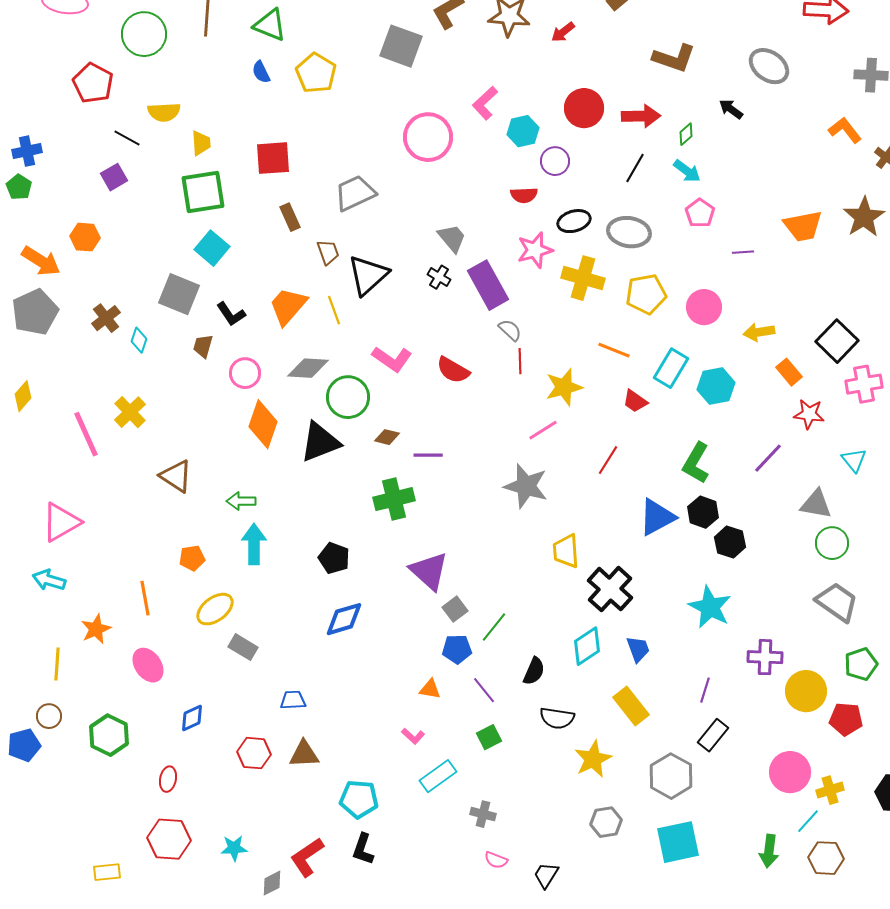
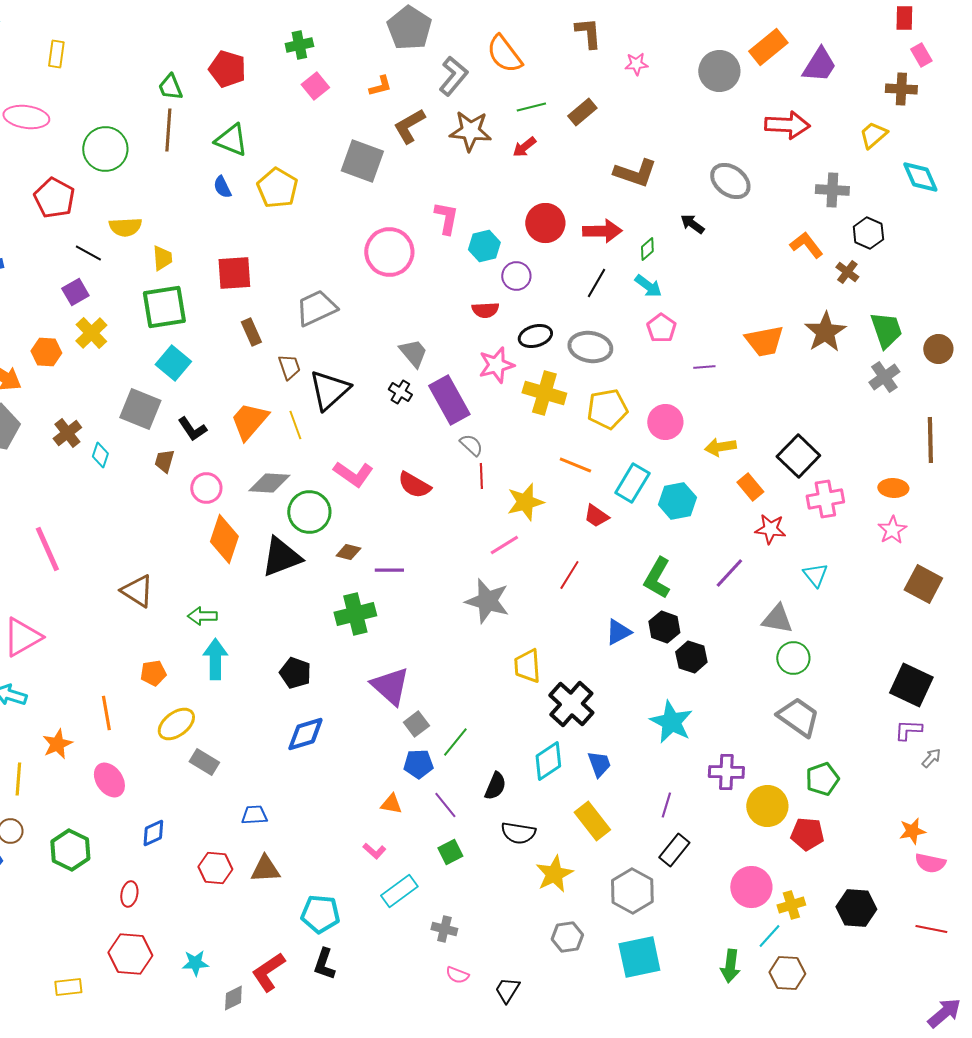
pink L-shape: (485, 103) -> (446, 218), turned 144
yellow cross: (130, 412) -> (91, 333), moved
blue triangle: (657, 517) -> (618, 632), size x0.7

